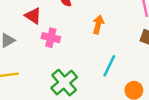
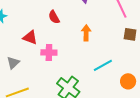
cyan line: (109, 66) -> (103, 65), turned 48

